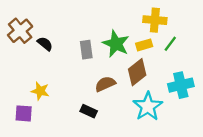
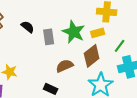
black semicircle: (45, 44) -> (28, 27), moved
green line: (170, 44) -> (120, 46), moved

